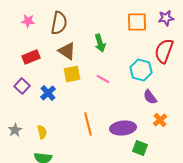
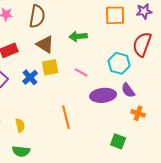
green arrow: (100, 43) -> (78, 36), turned 102
blue cross: (48, 93) -> (30, 77), moved
orange cross: (160, 120) -> (138, 113), turned -32
purple ellipse: (123, 128) -> (103, 95), moved

